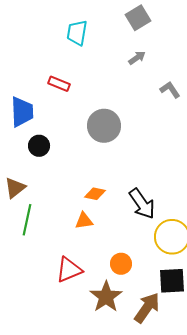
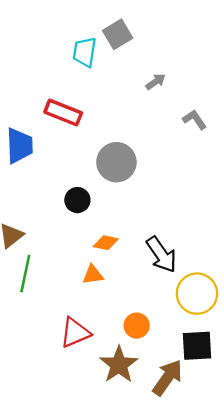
gray square: (138, 18) -> (118, 34), moved
red rectangle: (59, 84) -> (63, 112), size x1.4
black circle: (39, 146) -> (77, 200), moved

